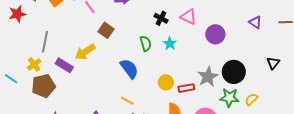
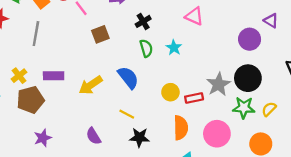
black cross: (161, 18) -> (143, 21), moved, turned 32
brown square: (106, 30) -> (100, 34), turned 35
purple circle: (215, 34) -> (250, 39), moved
gray line: (45, 42) -> (36, 34), moved
yellow arrow: (85, 52) -> (91, 85), moved
purple rectangle: (64, 65) -> (54, 76), turned -30

